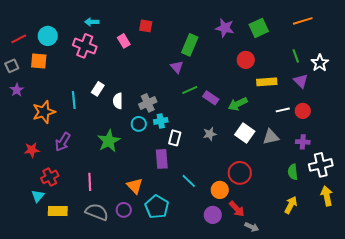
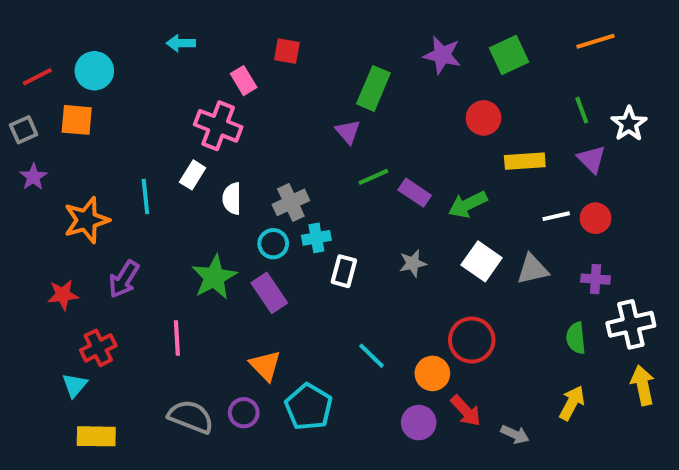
pink cross: (85, 46) -> (218, 126), moved
purple rectangle: (162, 159) -> (269, 293), moved, turned -30
pink line: (90, 182) -> (177, 338), moved
yellow rectangle: (58, 211) -> (96, 436), moved
gray arrow: (252, 227) -> (515, 434), moved

